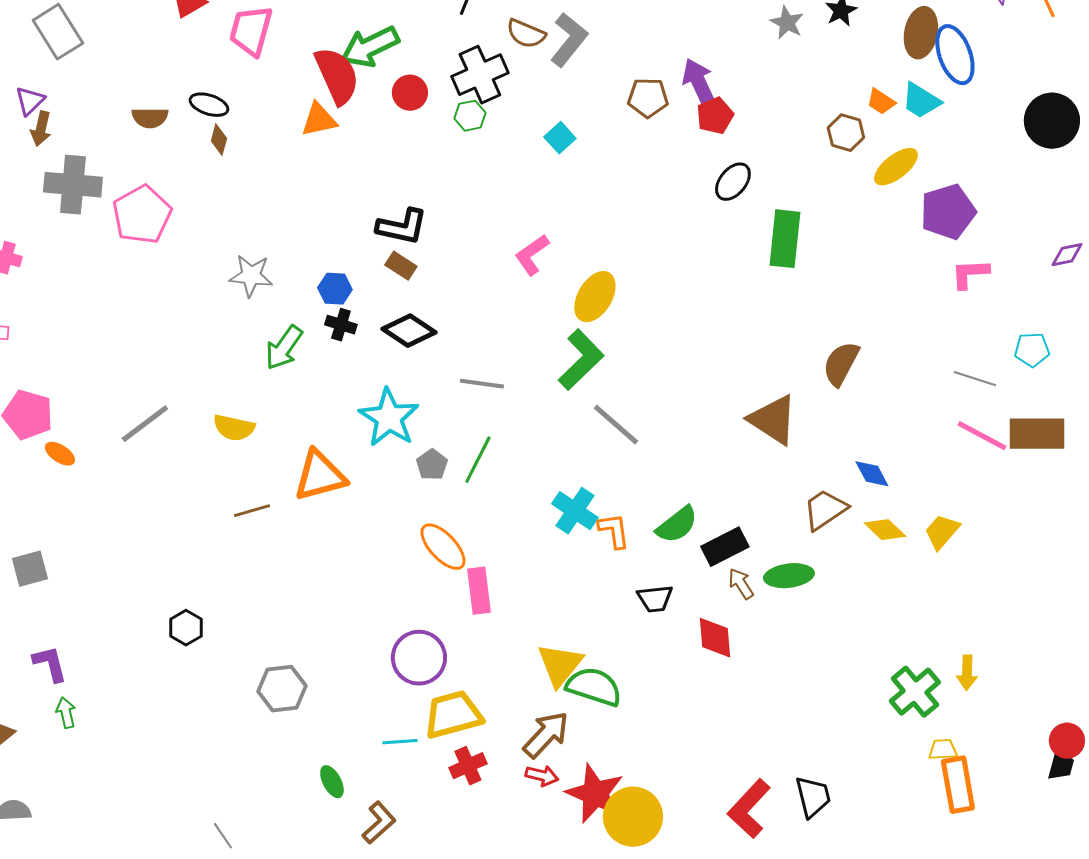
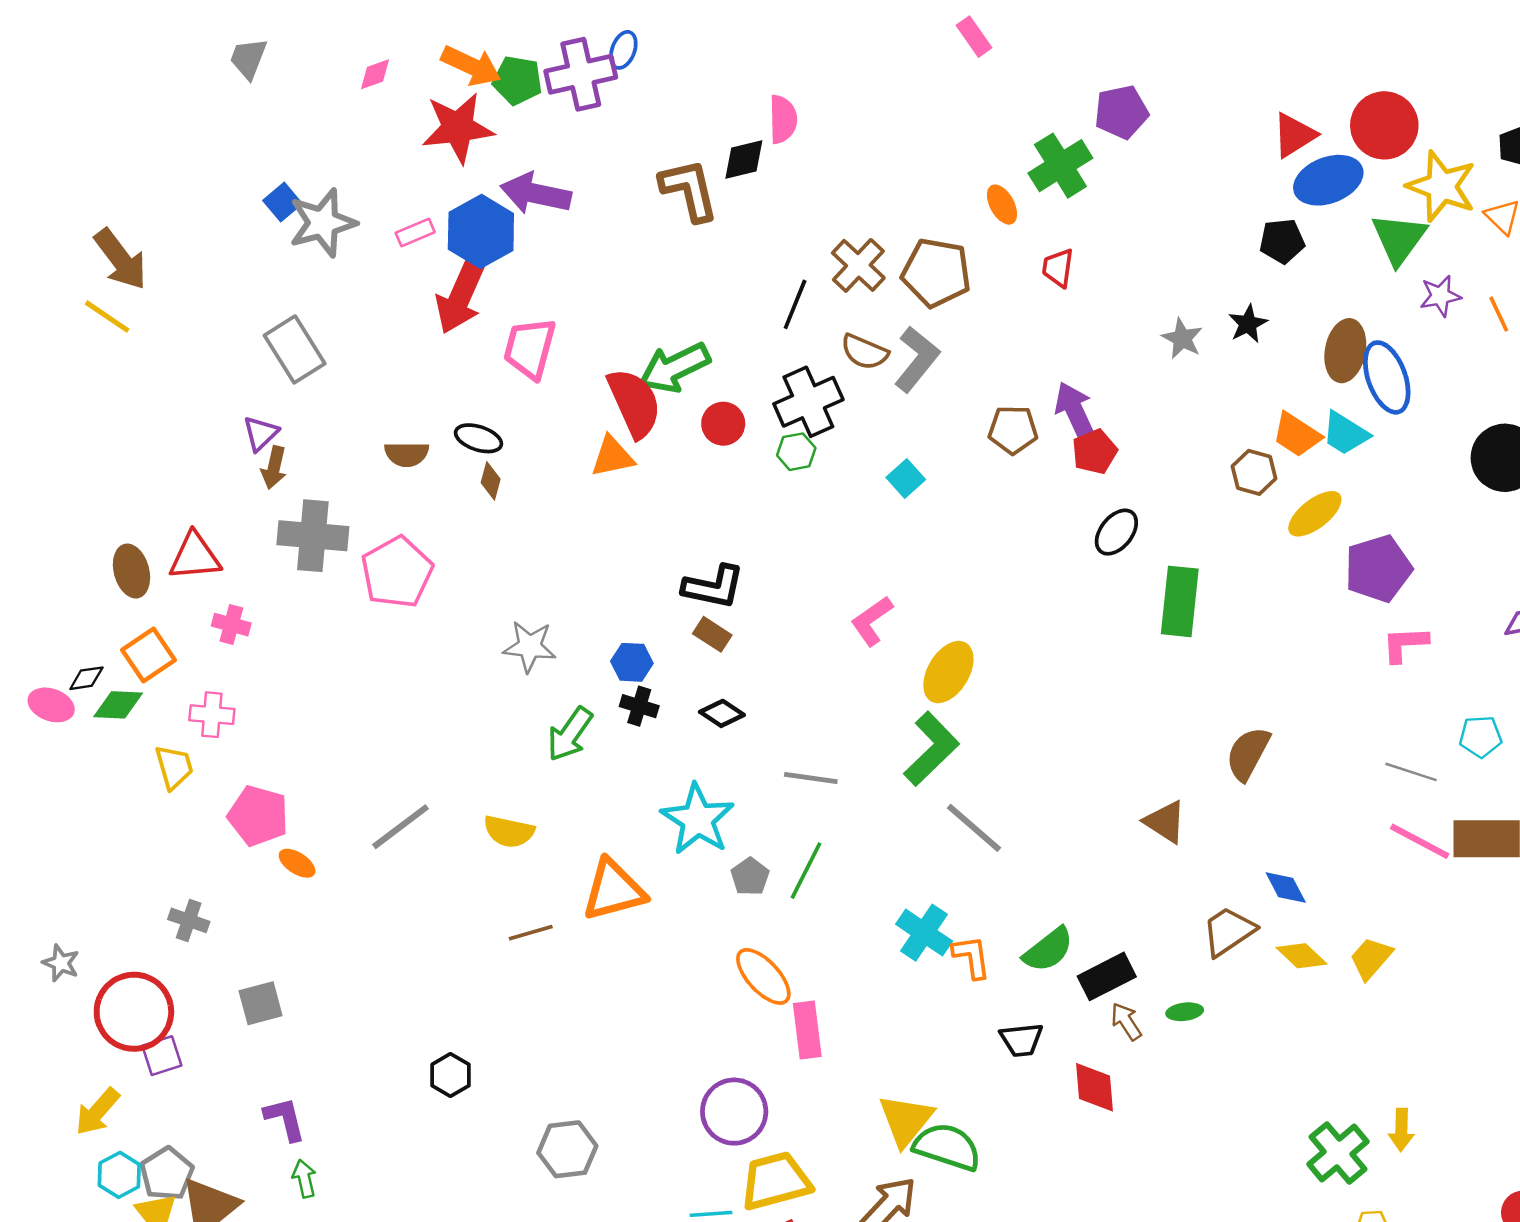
orange trapezoid: (881, 102) -> (1297, 435), size x1.4
black diamond: (409, 331) -> (722, 713), size x0.7
brown triangle: (773, 420) -> (1165, 822), size x0.7
green ellipse: (789, 576) -> (1185, 1012), size x0.6

